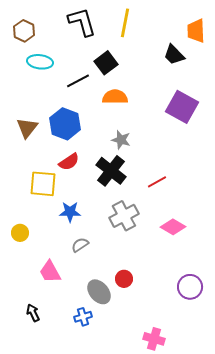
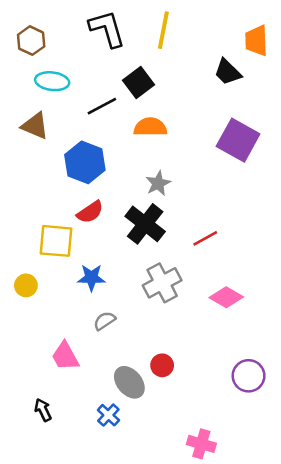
brown triangle: (27, 128) -> (35, 126), moved, turned -45
gray star: (121, 140) -> (158, 183), turned 30
yellow circle: (20, 233) -> (26, 285), moved
blue cross: (83, 317) -> (108, 415), turned -30

